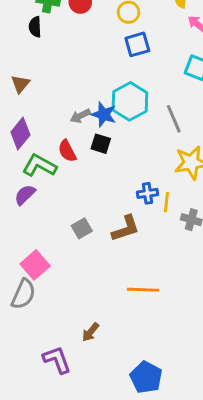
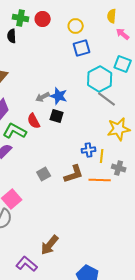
cyan hexagon: (130, 101) -> (100, 79), moved
gray line: (174, 119) -> (107, 99), turned -30
orange line: (143, 290) -> (100, 180), moved
brown arrow: (91, 332) -> (50, 245), size x1.5
purple L-shape: (57, 360) -> (27, 264), turned -30

